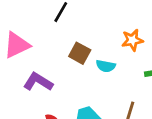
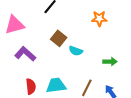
orange star: (132, 40) -> (99, 19), moved

